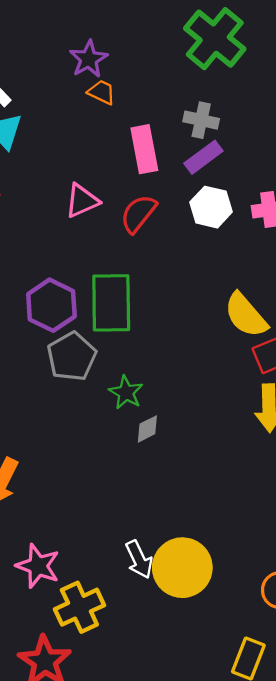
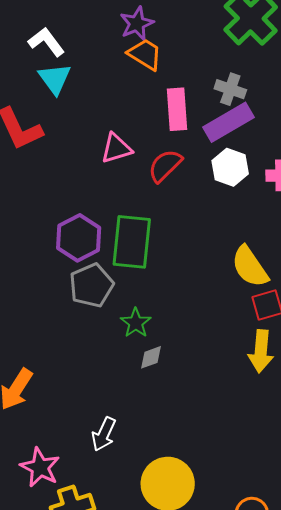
orange trapezoid: (102, 92) -> (145, 54), size x1.4
purple rectangle: (203, 157) -> (228, 122), size x1.4
white arrow: (139, 560) -> (104, 434), moved, turned 44

